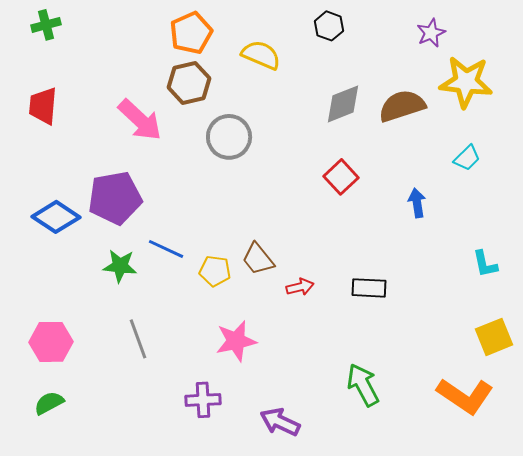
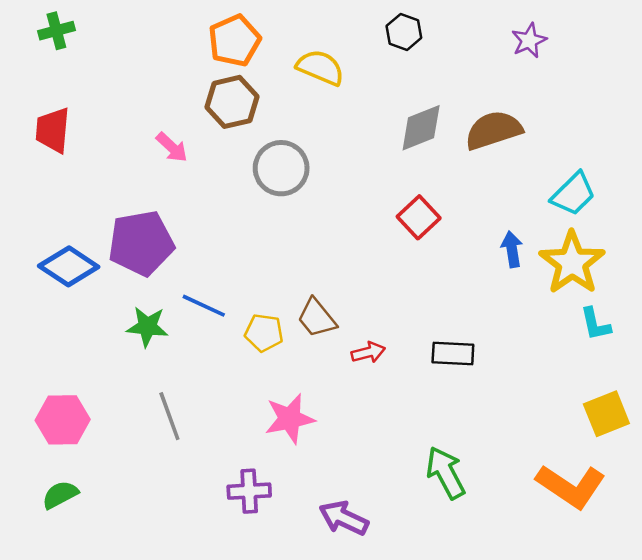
yellow star: (466, 82) -> (572, 263), moved, turned 30
pink arrow: (140, 120) -> (172, 147), size x0.6
cyan trapezoid: (467, 158) -> (573, 194), size x1.4

